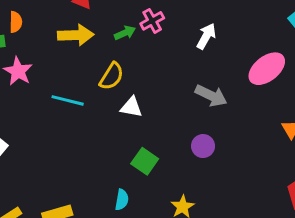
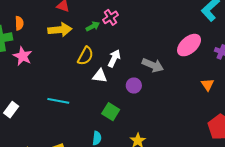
white arrow: (206, 36) -> (114, 58), moved
cyan line: (68, 100) -> (58, 101), moved
purple circle: (203, 146) -> (134, 86), moved

